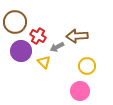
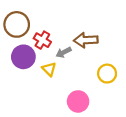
yellow circle: (87, 66) -> (107, 74), moved
pink circle: (80, 91) -> (78, 101), moved

